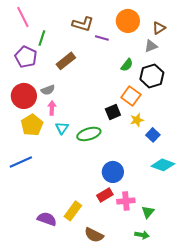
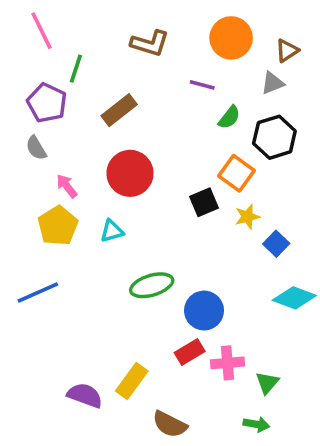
purple line: (102, 38) -> (202, 85), moved
gray semicircle: (48, 90) -> (36, 148), moved, turned 80
red circle: (24, 96) -> (130, 173), moved
pink arrow: (52, 108) -> (67, 186), moved, turned -40
cyan triangle: (62, 128) -> (112, 231), turned 40
green ellipse: (89, 134) -> (152, 285), moved

